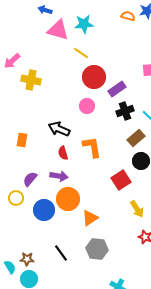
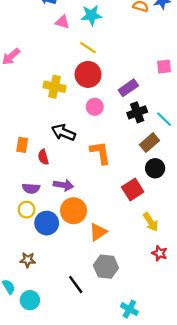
pink triangle: (58, 30) -> (62, 22), size x0.6
red circle: (94, 77) -> (88, 74), moved
yellow cross: (31, 80) -> (55, 87), moved
red semicircle: (63, 153) -> (43, 157), moved
purple semicircle: (30, 179) -> (31, 188), turned -126
yellow circle: (16, 198) -> (27, 210), moved
black line: (61, 253) -> (76, 284), moved
brown star: (27, 259) -> (28, 260), moved

